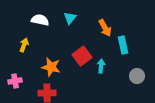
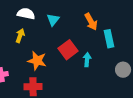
cyan triangle: (70, 18) -> (53, 20), moved
yellow arrow: (24, 45) -> (20, 36), moved

